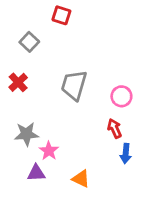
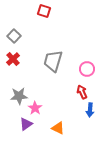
gray square: (29, 42) -> (14, 36), moved
purple triangle: (36, 173) -> (26, 124), turned -32

